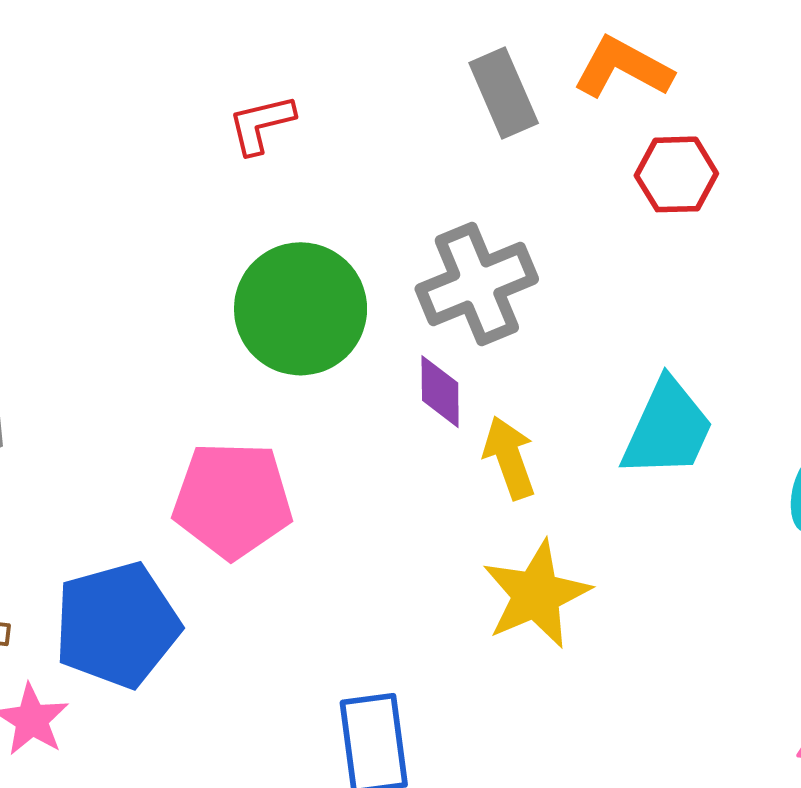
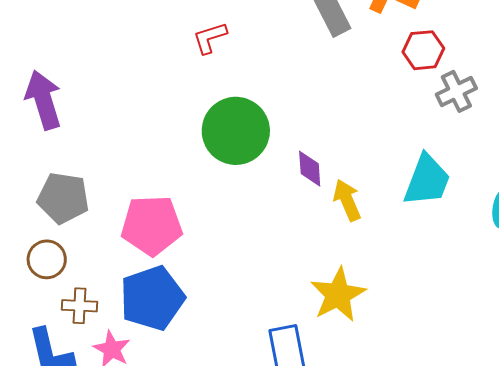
gray cross: (477, 284) -> (456, 91), moved, size x0.7
pink pentagon: (233, 500) -> (152, 225), moved
yellow star: (536, 594) -> (338, 295), moved

